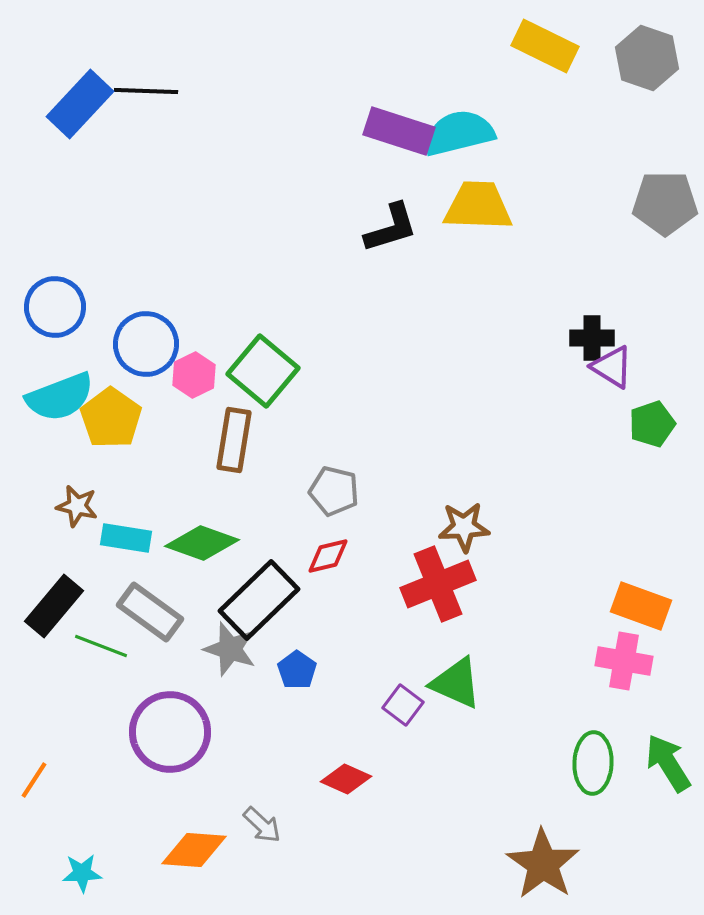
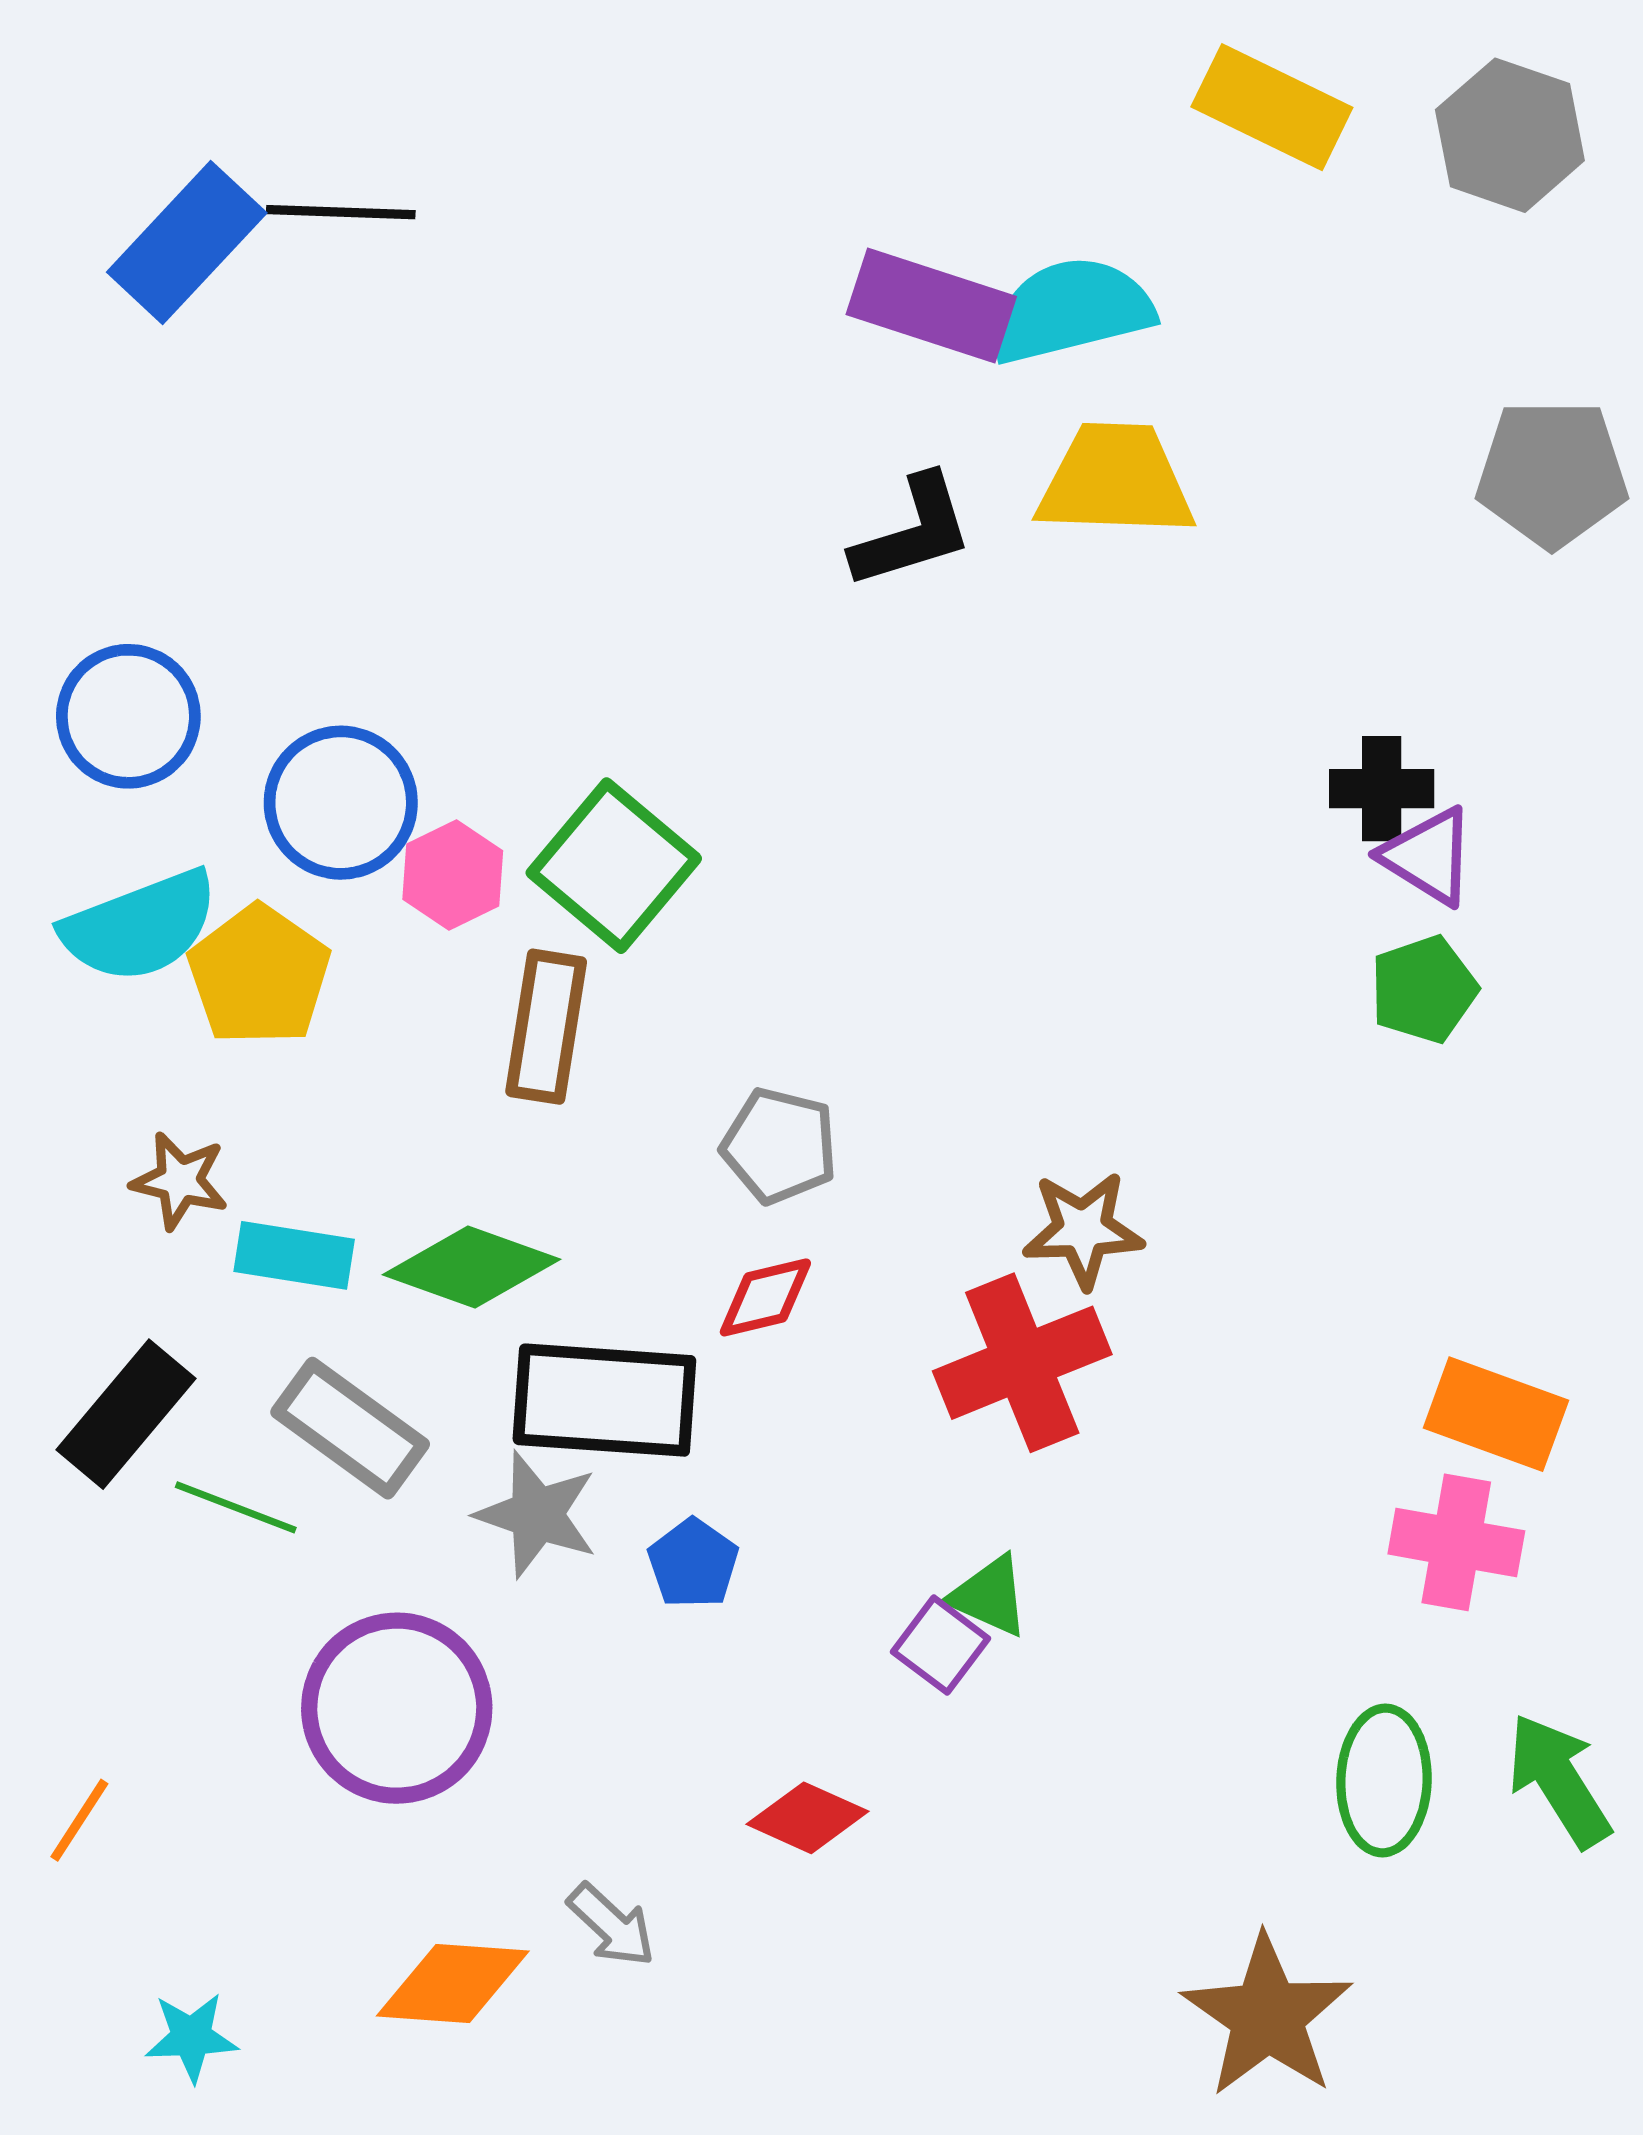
green pentagon: (652, 424) -> (1424, 989), moved
black rectangle: (259, 600) -> (604, 1400), turned 48
green triangle: (456, 683) -> (990, 1596), moved, size x0.7

